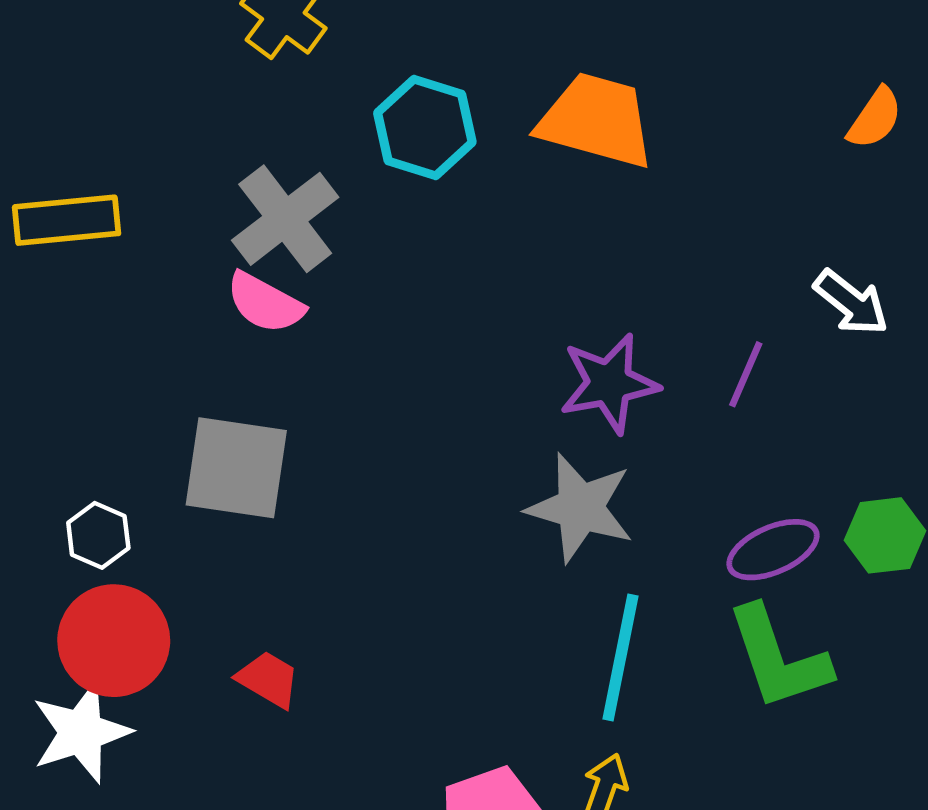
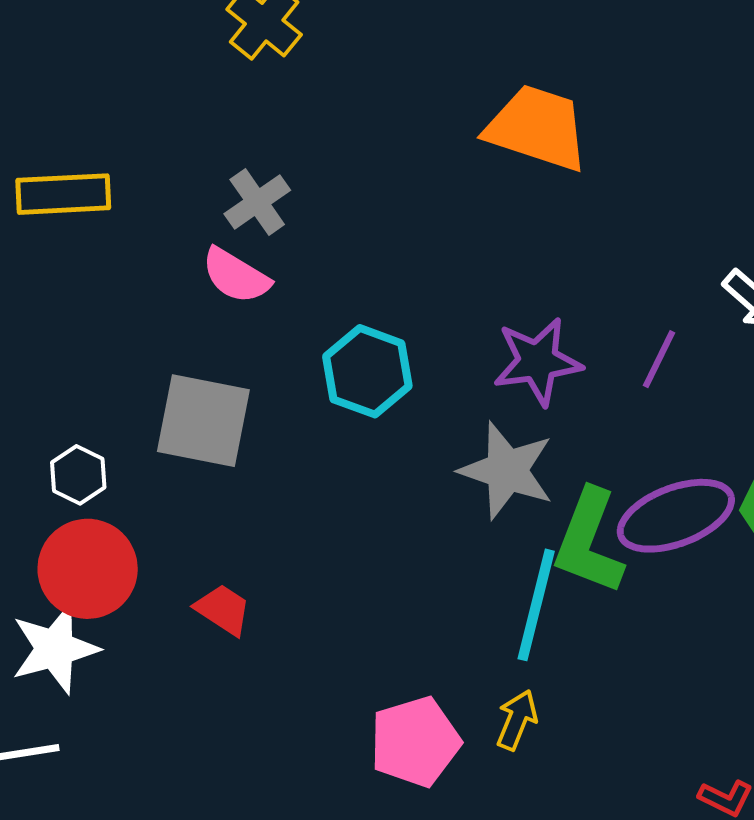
cyan hexagon: (425, 128) -> (367, 371), moved
gray cross: (285, 219) -> (257, 202), size x0.7
purple ellipse: (773, 550) -> (676, 516), size x1.4
green L-shape: (778, 658) -> (589, 542), moved, turned 37

